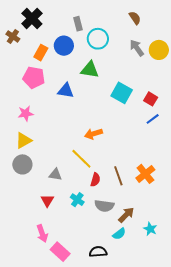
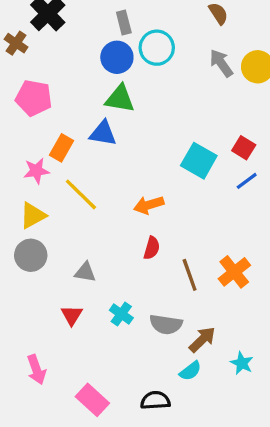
blue circle: (64, 46) -> (117, 57), moved
orange rectangle: (41, 53) -> (61, 148), moved
green triangle: (90, 70) -> (120, 99), moved
pink pentagon: (34, 78) -> (34, 98), moved
cyan square: (122, 93) -> (199, 161), moved
yellow line: (81, 159) -> (81, 194), moved
red semicircle: (95, 180) -> (152, 248), moved
pink arrow: (42, 234) -> (36, 370), moved

